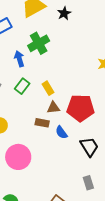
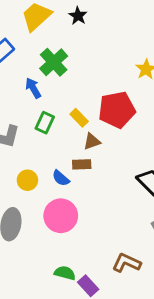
red pentagon: (80, 108) -> (117, 110), moved
blue semicircle: (61, 132) -> (61, 178), moved

